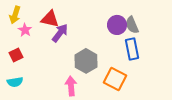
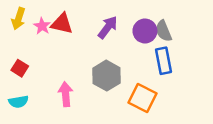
pink star: (25, 30) -> (42, 26), moved
purple arrow: (60, 33) -> (108, 27), moved
red square: (16, 55) -> (20, 68), turned -32
pink arrow: (71, 86) -> (66, 94), moved

